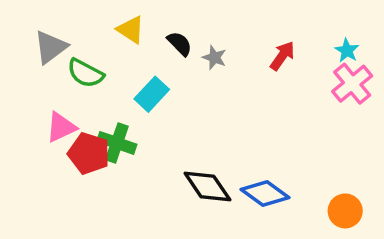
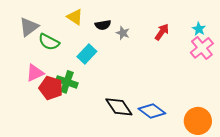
black semicircle: (180, 44) -> (103, 25), turned 126
orange circle: (345, 211) -> (198, 121), size x1.4

